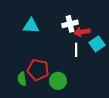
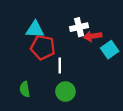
white line: (76, 50) -> (60, 66), moved
red pentagon: (38, 70) -> (43, 47), moved

